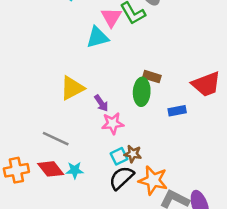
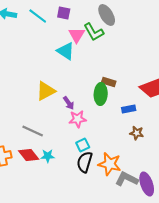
cyan triangle: (97, 37) -> (66, 51), turned 48
brown star: (133, 154) -> (137, 133), moved
black semicircle: (121, 178) -> (85, 162), turned -30

